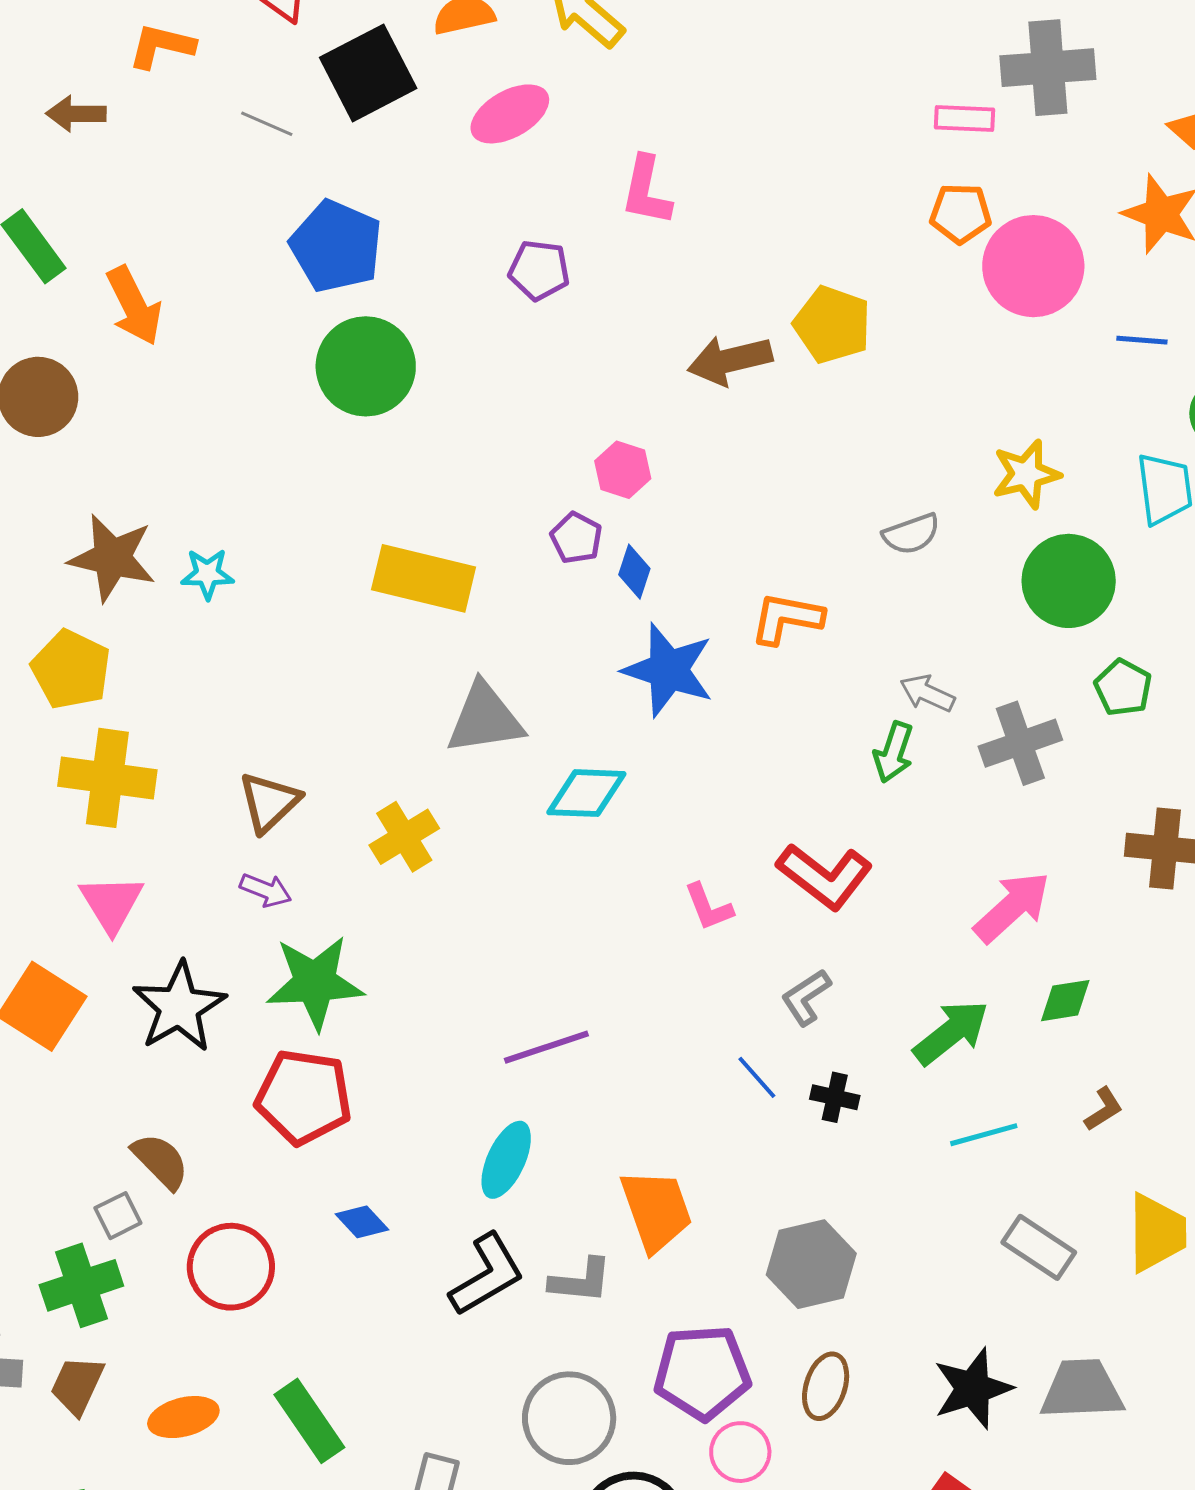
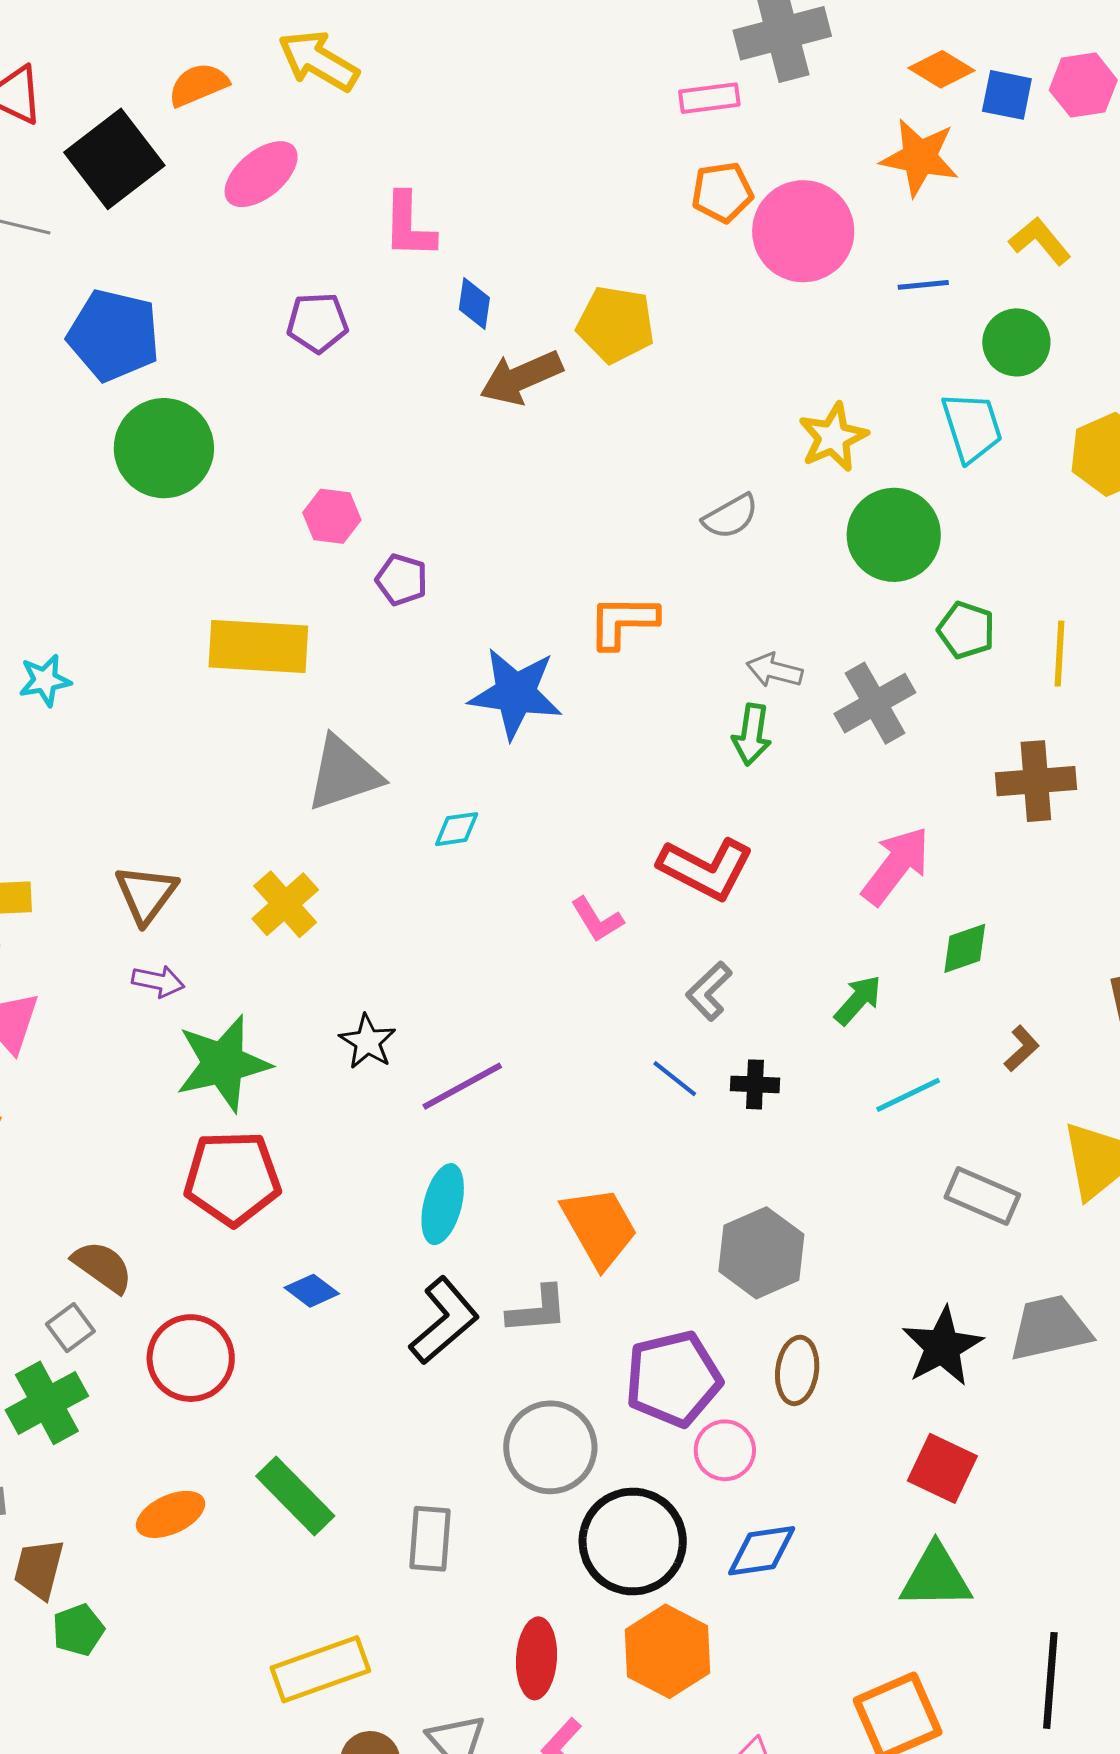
pink hexagon: (623, 470) -> (332, 516), moved
blue diamond: (634, 572) -> (474, 303), moved
cyan diamond: (586, 793) -> (457, 829), size x0.6
black star: (179, 1007) -> (367, 1042), moved, size x0.6
green arrow: (951, 1032) -> (858, 1000), size x0.7
brown trapezoid: (77, 1385) -> (39, 1569), moved

